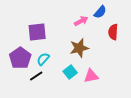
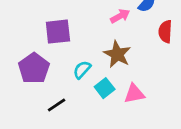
brown star: (79, 48) -> (117, 54), turned -30
cyan semicircle: (43, 59) -> (82, 70), moved
black line: (36, 76) -> (57, 105), moved

